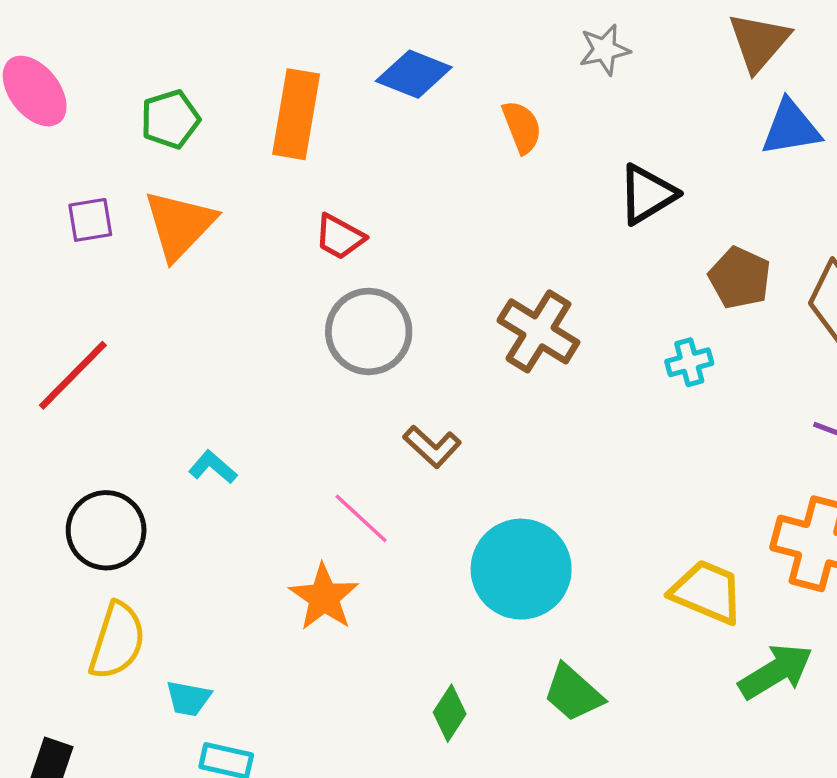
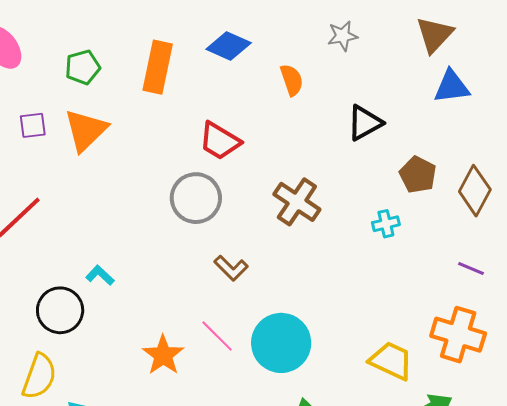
red trapezoid: (340, 237) -> (220, 141), moved, size x1.4
pink line: (361, 518) -> (217, 336), moved
black circle: (106, 530) -> (60, 310), moved

